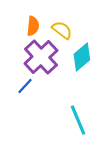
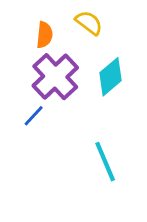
yellow semicircle: (62, 30) -> (89, 23), moved

